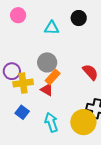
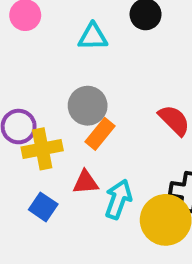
red triangle: (47, 90) -> (86, 182), moved, turned -32
cyan arrow: (51, 122) -> (118, 199), moved, turned 42

